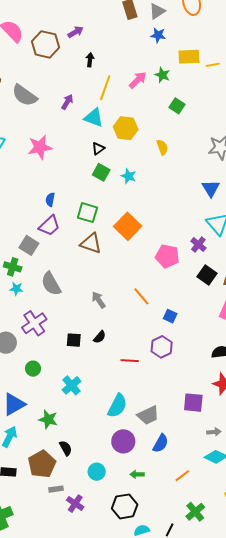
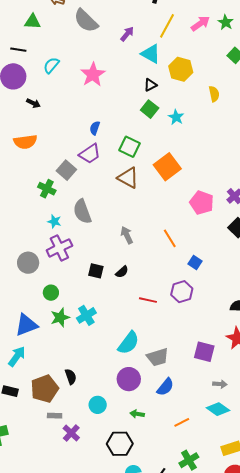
pink star: (40, 147) -> (93, 75), turned -30
cyan star: (16, 289) -> (54, 221), moved
green star: (48, 419) -> (60, 317), moved, turned 30

